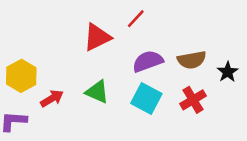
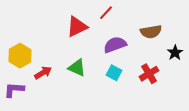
brown semicircle: (192, 60) -> (151, 32), moved
cyan square: (146, 99) -> (114, 73), size x0.7

